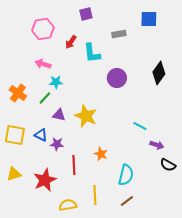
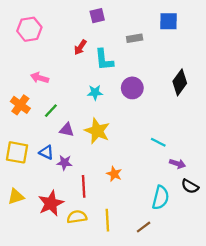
pink hexagon: (43, 29) -> (29, 29), moved
pink arrow: (43, 64) -> (40, 78), moved
cyan star: (56, 82) -> (95, 92), moved
cyan semicircle: (126, 175) -> (161, 198), moved
yellow semicircle: (68, 205) -> (77, 217), moved

